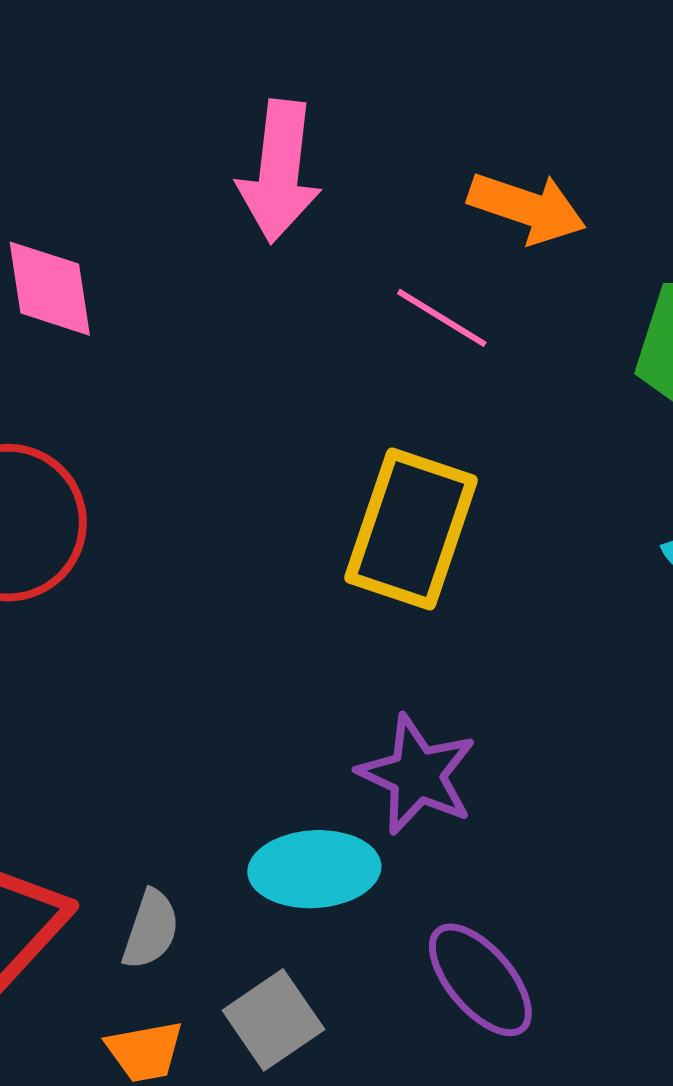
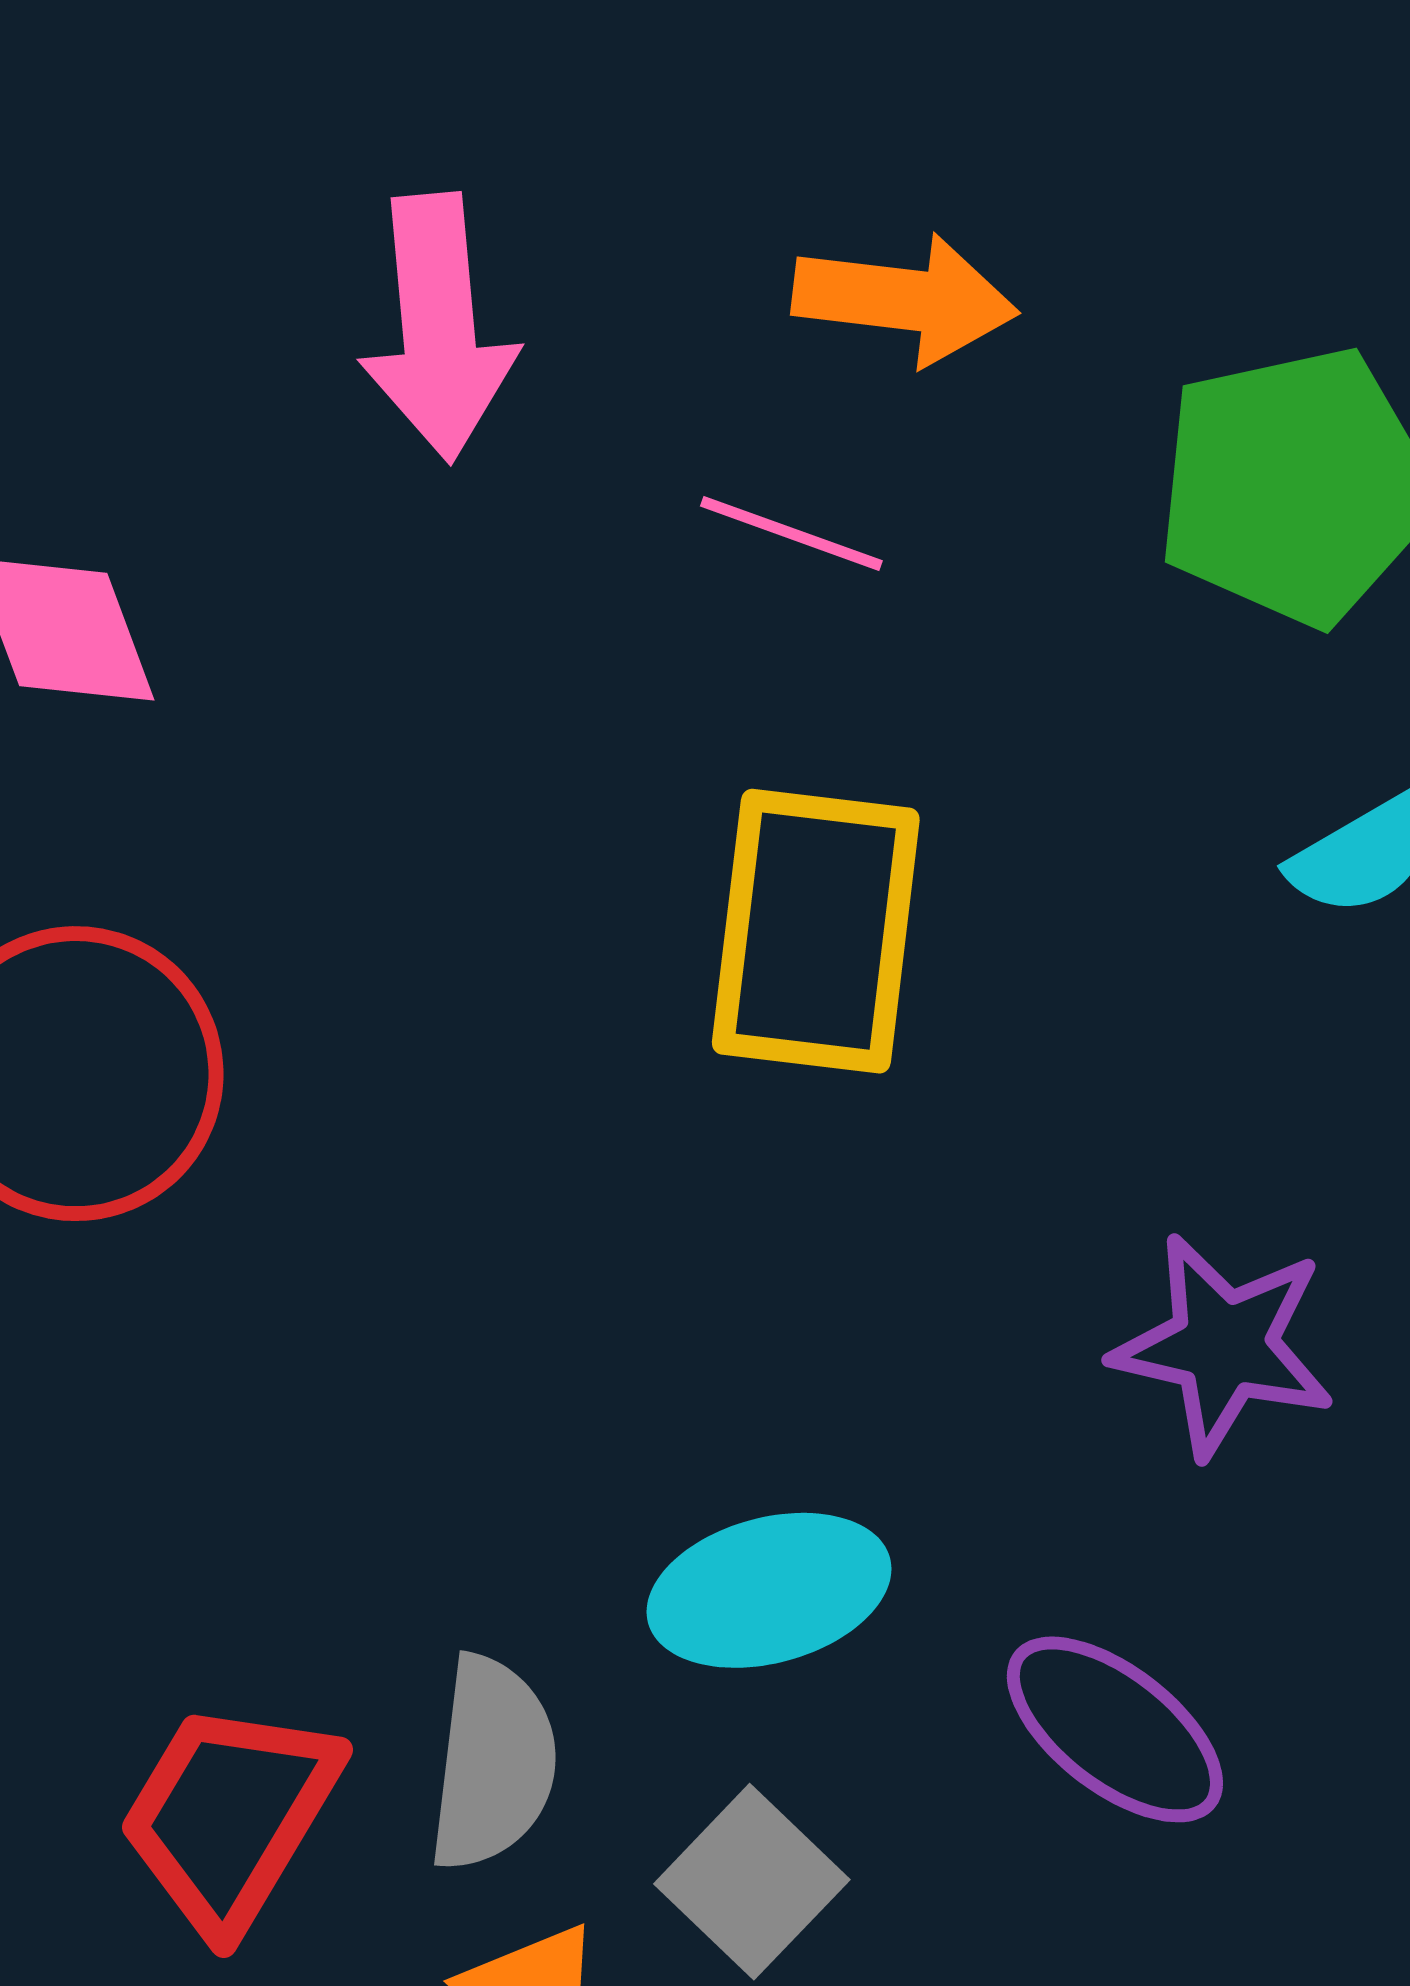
purple star: (417, 775) -> (1224, 1345), moved
gray semicircle: (151, 929) -> (493, 1763), size x1.4

